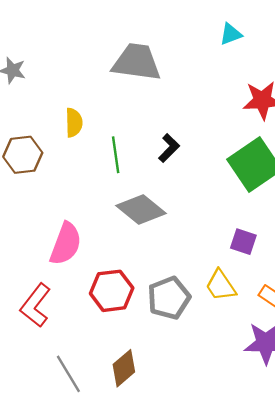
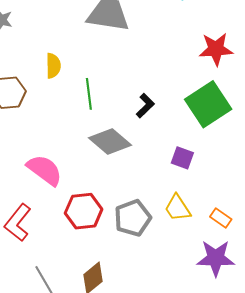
black L-shape: (169, 148) -> (145, 106), moved
purple square: (243, 242) -> (182, 158), moved
pink semicircle: (66, 244) -> (45, 170), turned -75

